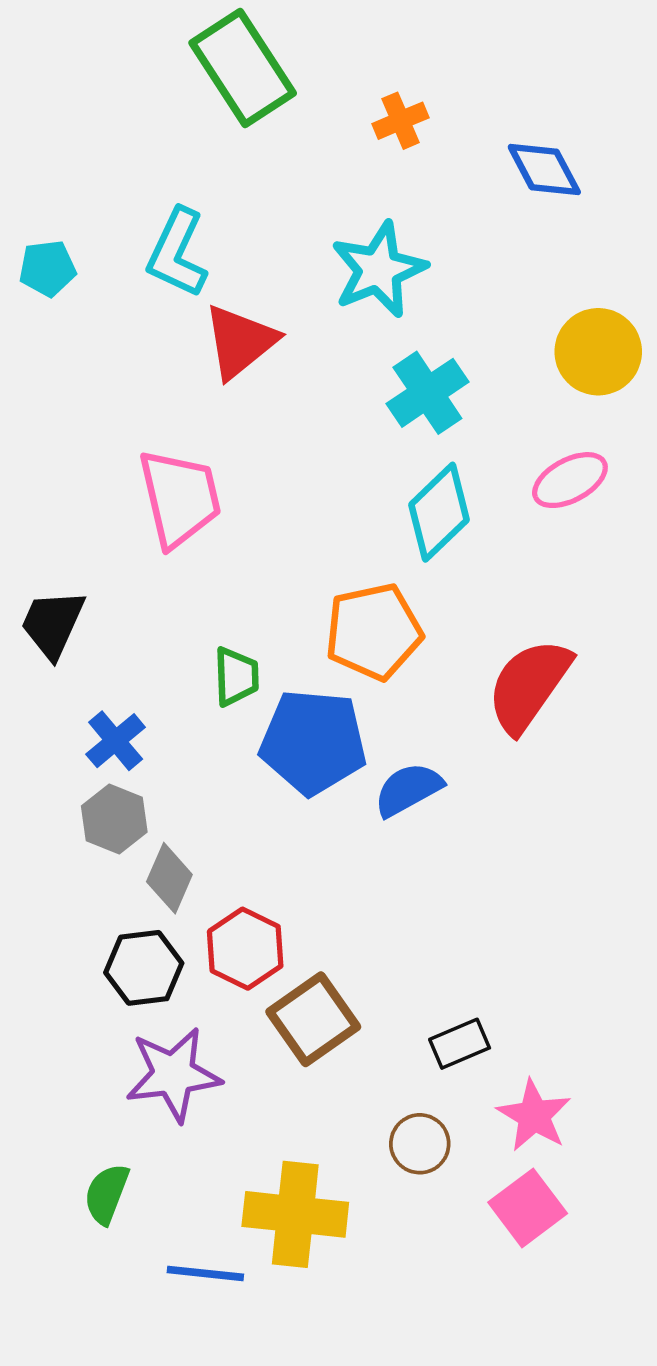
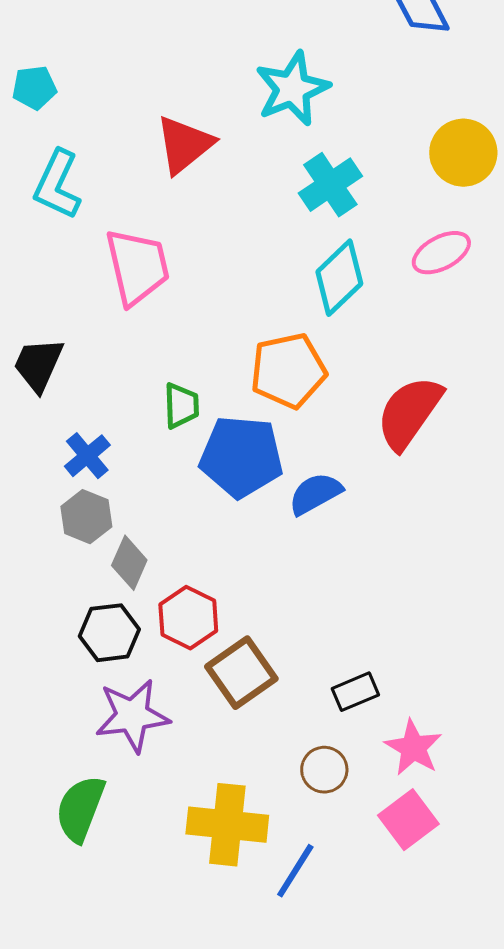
cyan L-shape: (177, 253) -> (57, 185), moved
green semicircle: (107, 1194) -> (80, 809), size x1.4
blue line: (205, 1273) -> (295, 871), moved, turned -64

